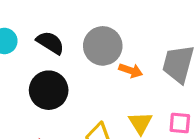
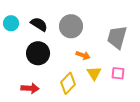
orange arrow: (131, 71) -> (83, 55), moved

